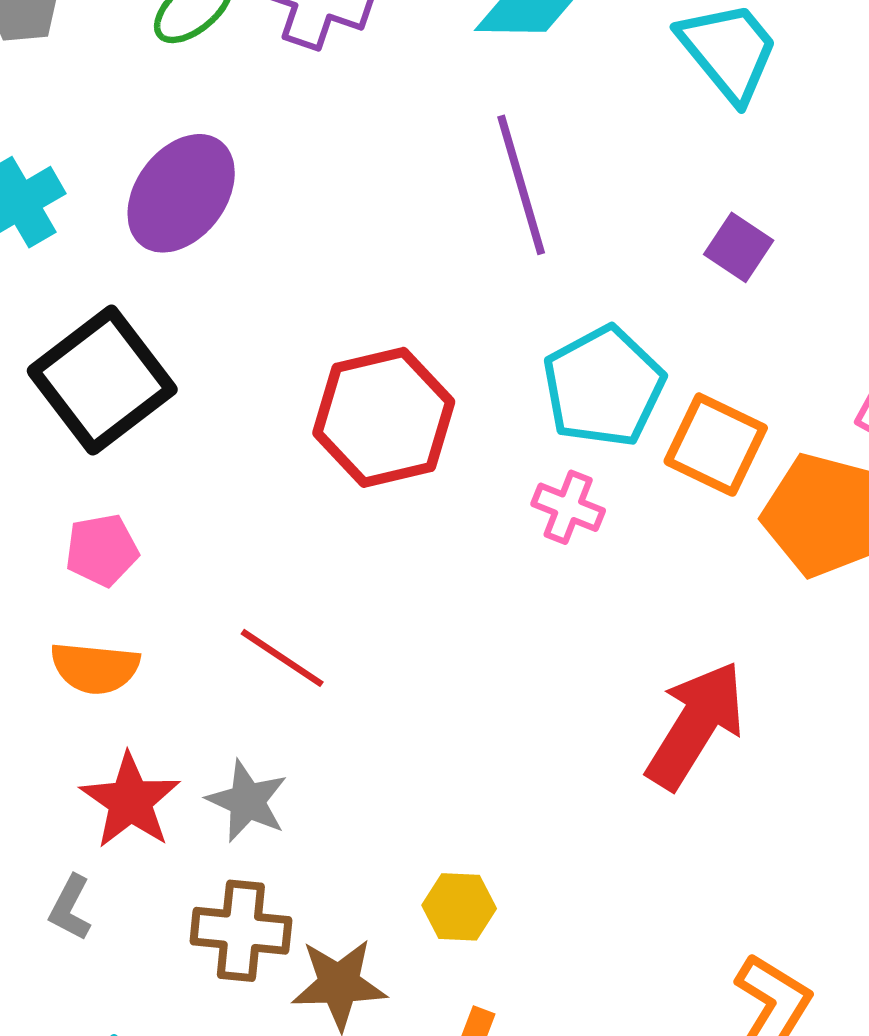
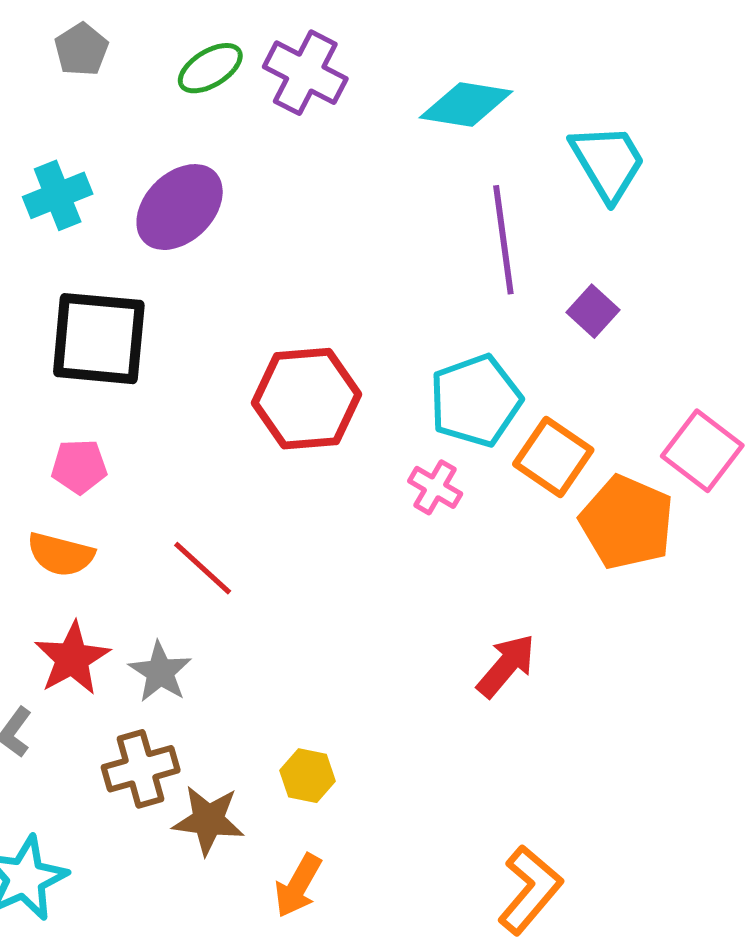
purple line: (521, 185) -> (503, 240), moved
black square: (102, 380) -> (99, 339), turned 34
red arrow: (695, 725) -> (506, 666), size x0.7
brown cross: (241, 931) -> (141, 769), turned -30

